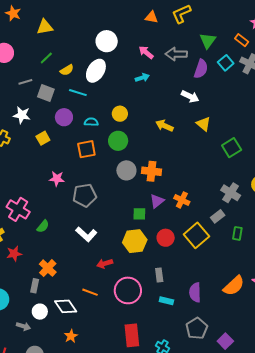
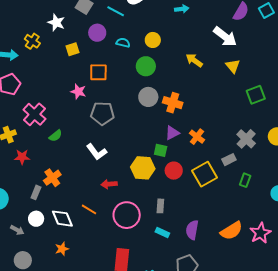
white arrow: (190, 96) -> (225, 37), size x1.4
orange square: (86, 149) -> (98, 72), moved
green square: (139, 214) -> (161, 150), moved

